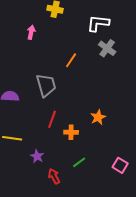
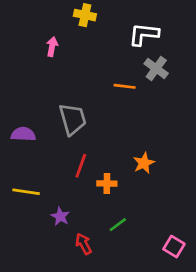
orange line: (71, 60) -> (125, 86), moved, turned 63
pink square: (120, 165) -> (174, 247), moved

